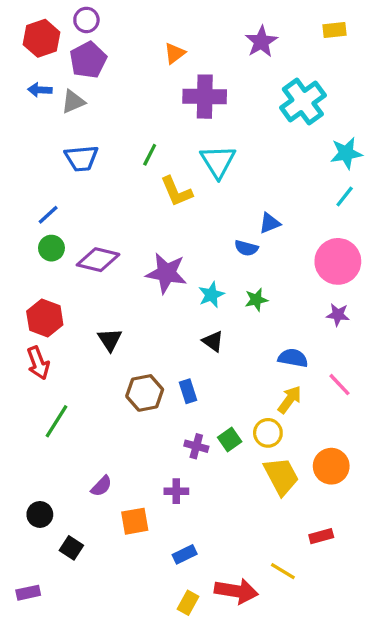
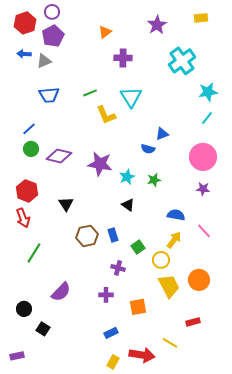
purple cross: (205, 97) -> (123, 58), size x0.7
green line: (150, 155) -> (90, 93), turned 40
green square: (230, 440) -> (138, 247), moved
purple semicircle: (101, 486) -> (61, 292), size x1.5
orange square: (135, 521) -> (138, 307), moved

